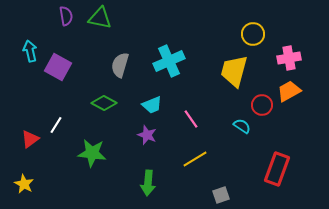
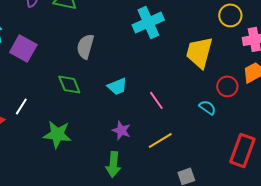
yellow circle: (253, 34) -> (230, 15), moved
cyan cross: (169, 61) -> (148, 22), moved
green diamond: (104, 103) -> (69, 84), turned 40
purple star: (147, 135) -> (121, 130), moved

